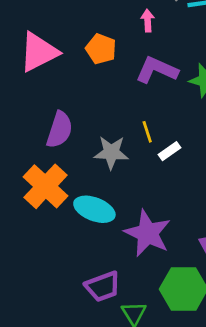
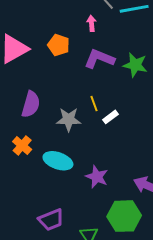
orange cross: (46, 186) -> (22, 145), size x0.6
purple star: (148, 233) -> (97, 177), size x0.7
purple trapezoid: (103, 286) -> (51, 220), moved

